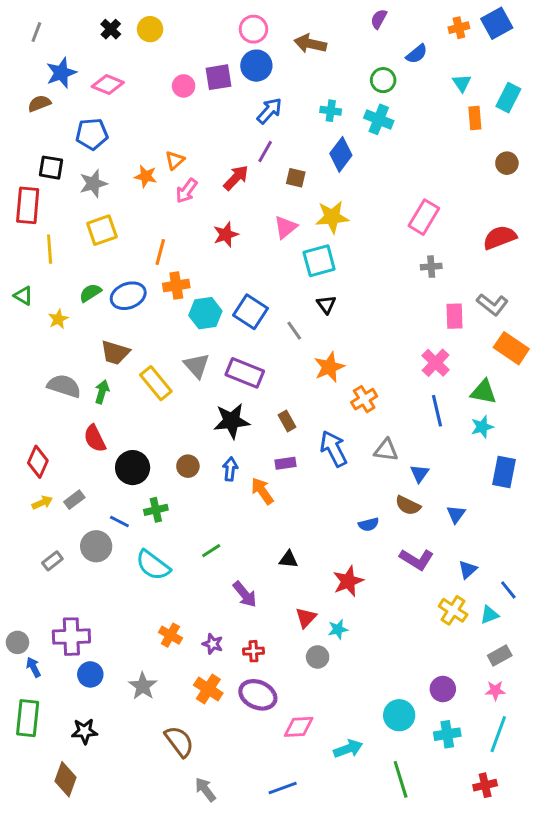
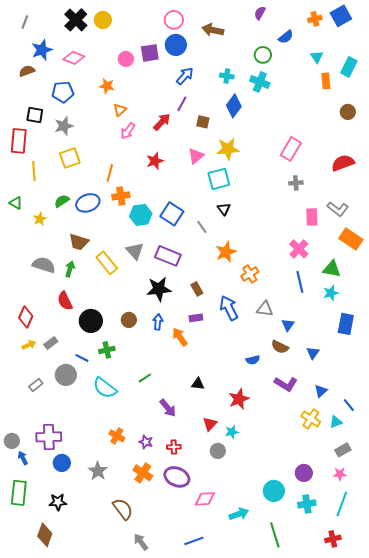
black cross: (111, 29) -> (76, 20), size x1.6
orange star: (146, 176) -> (107, 86), moved

